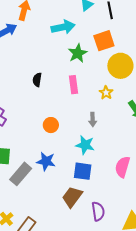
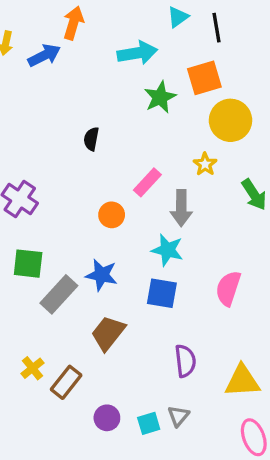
pink rectangle: (73, 85) -> (147, 182), moved, turned 48
gray arrow: (93, 120) -> (181, 208), size x1.5
brown trapezoid: (72, 197) -> (108, 333), moved

